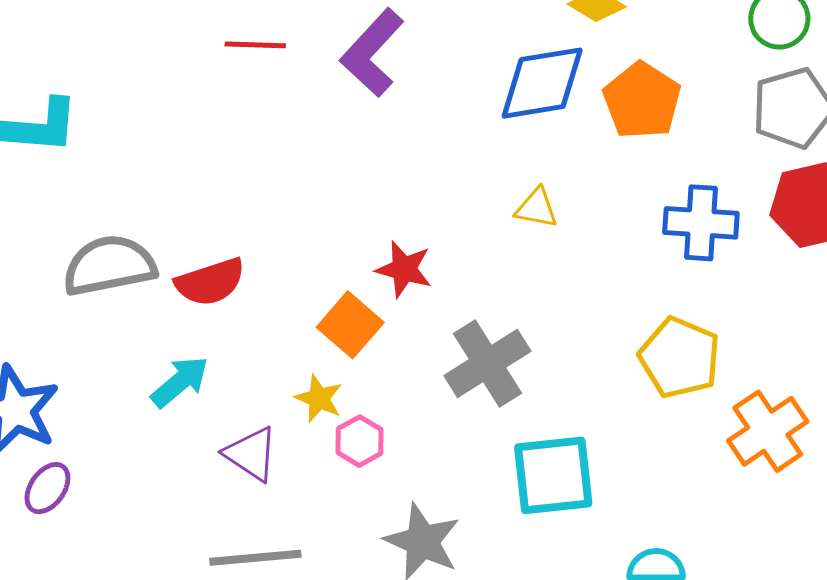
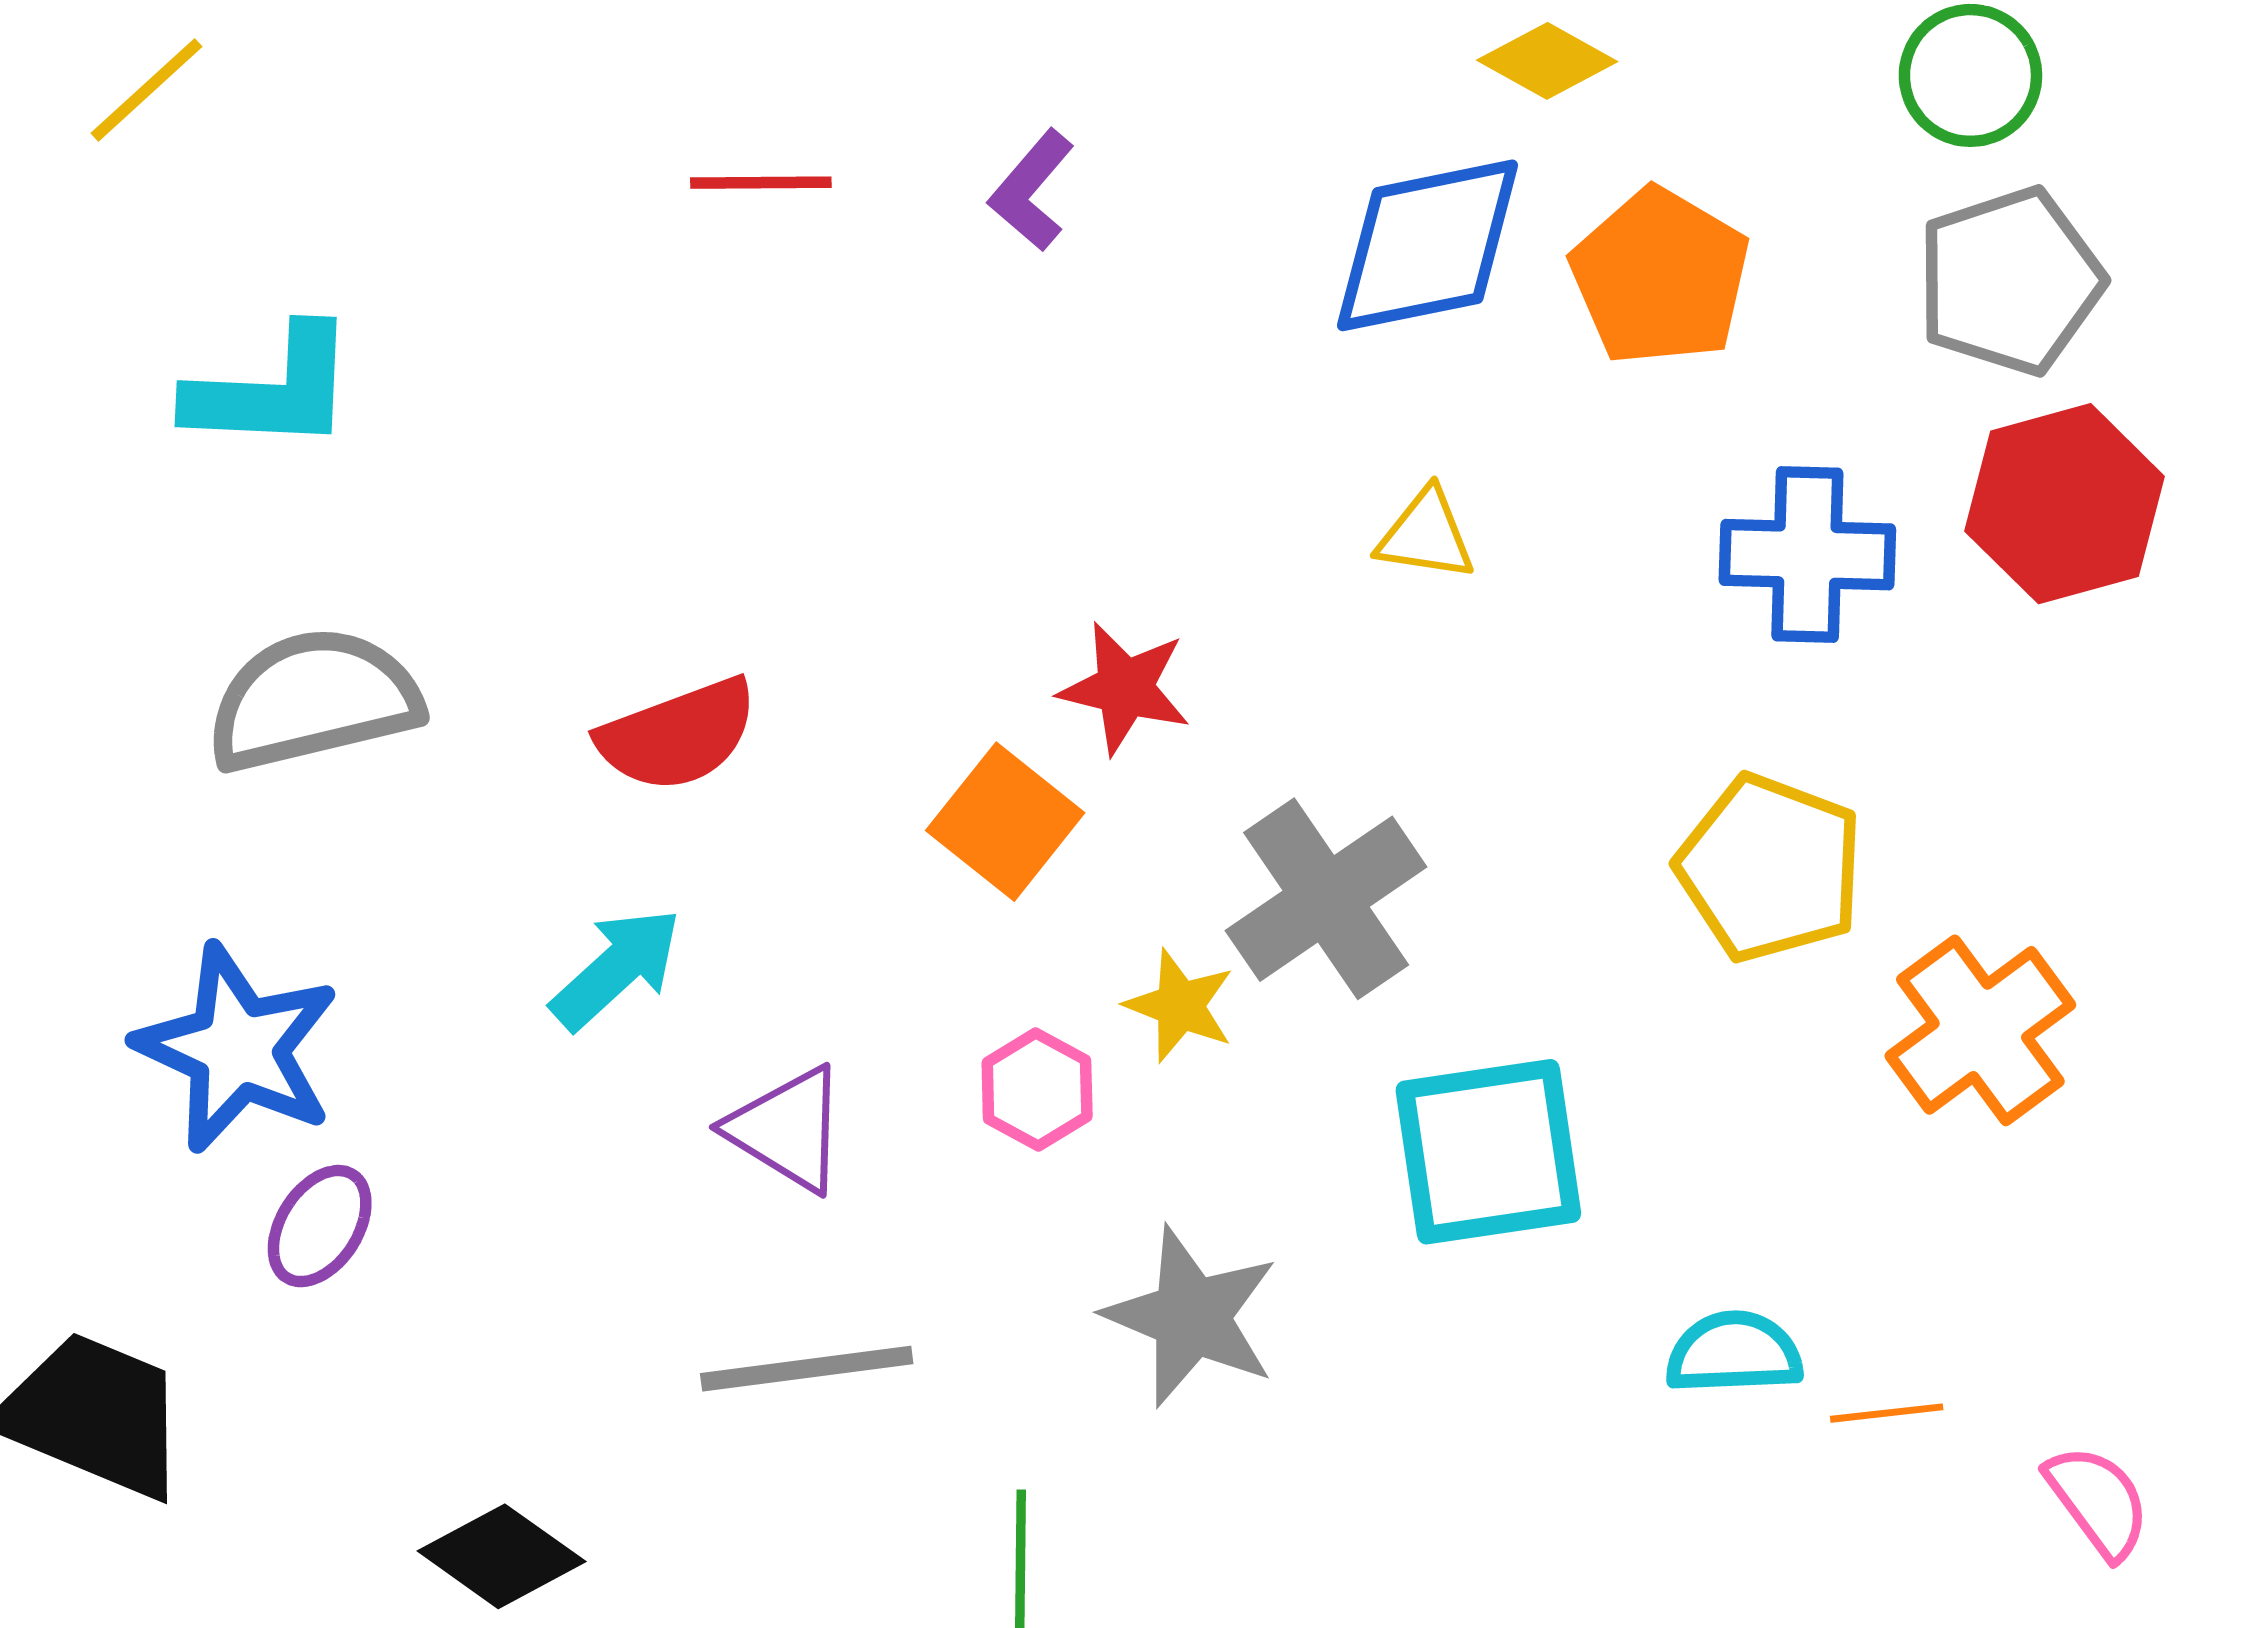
purple L-shape: (372, 53) -> (1032, 190), size x0.6
gray semicircle: (109, 265) -> (313, 700), moved
yellow star: (319, 398) -> (1180, 1006), moved

